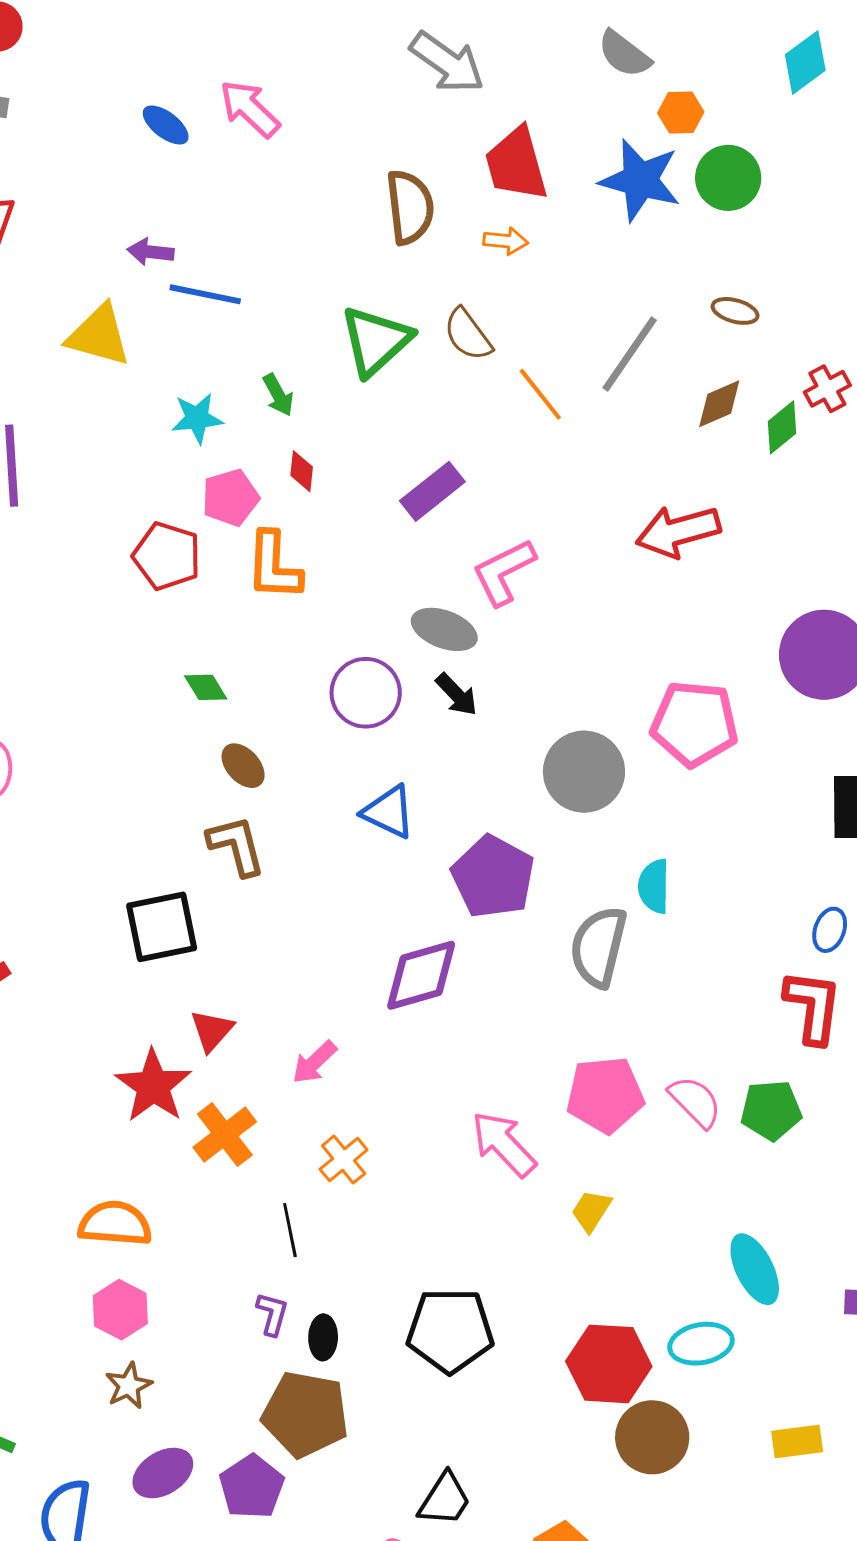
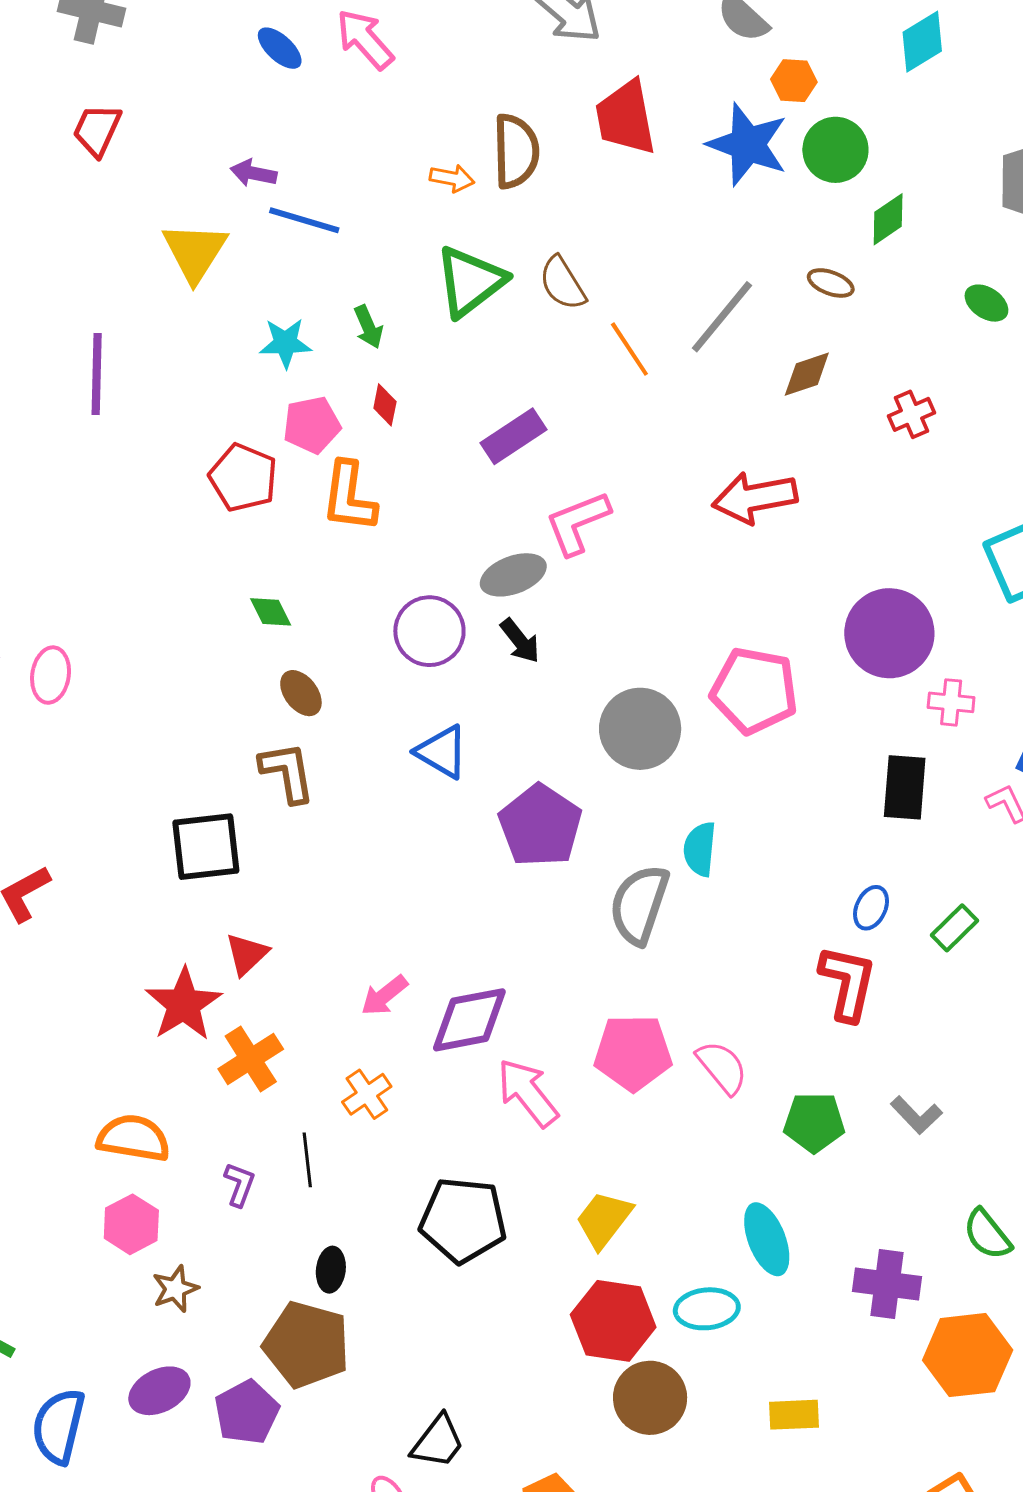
orange arrow: (506, 241) -> (452, 178), moved
yellow triangle: (99, 335) -> (195, 252), turned 42
red cross: (827, 389) -> (911, 414), moved
green diamond: (782, 427) -> (888, 219), moved
gray ellipse: (444, 629) -> (513, 575), turned -46
purple diamond: (421, 975) -> (469, 1020), moved
pink arrow: (314, 1062) -> (384, 995), moved
green pentagon: (771, 1110) -> (814, 1122), moved
yellow trapezoid: (591, 1211) -> (604, 1220), moved, size x1.4
purple L-shape: (272, 1314) -> (240, 1184), moved
black pentagon: (450, 1330) -> (463, 1220), moved
brown star: (129, 1386) -> (175, 1289), moved

